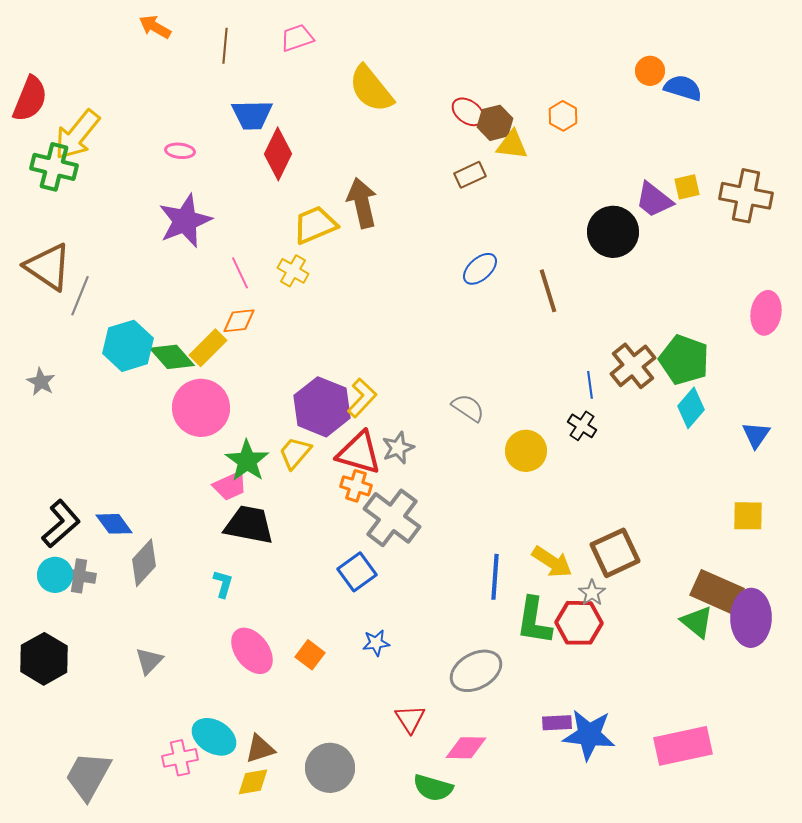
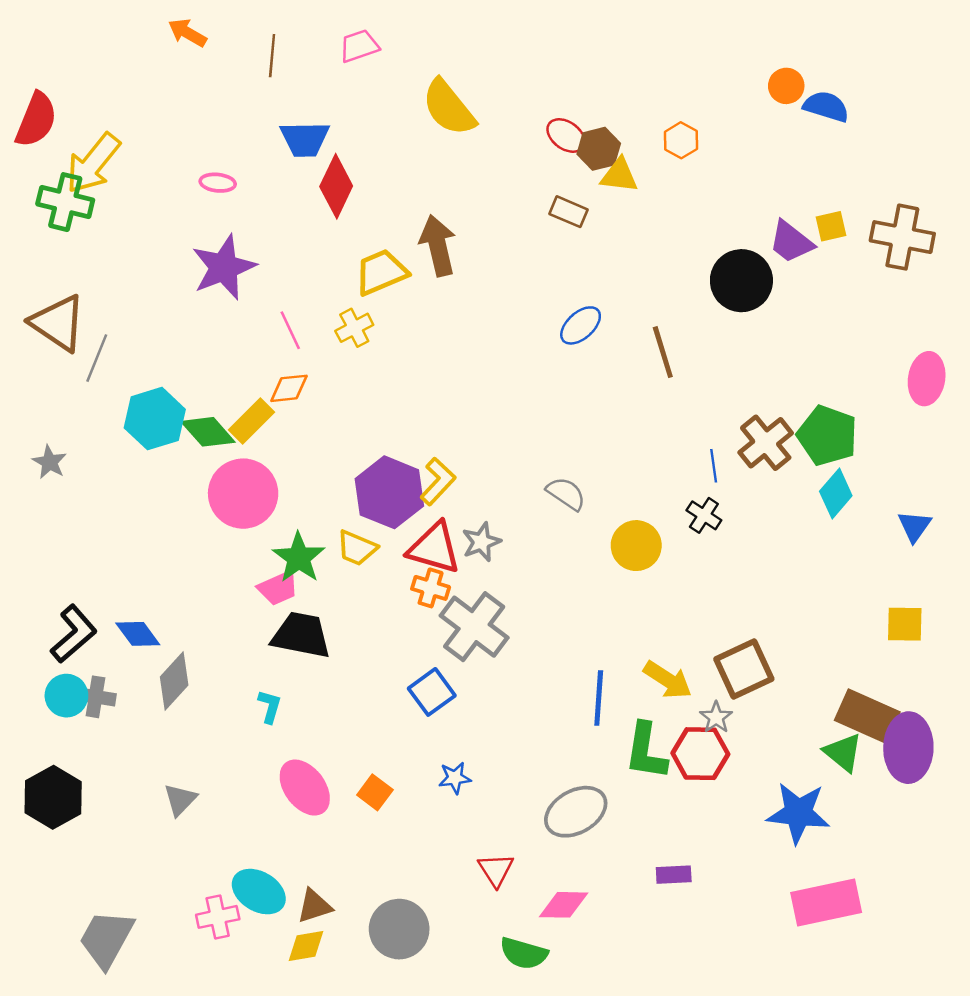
brown rectangle: (470, 175) -> (568, 212), turned 48
yellow cross: (293, 271) -> (354, 328), turned 32
yellow trapezoid: (295, 453) -> (357, 548), turned -108
blue star: (589, 735) -> (798, 813), moved

